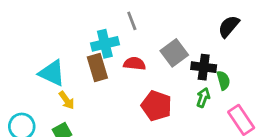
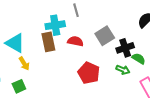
black cross: (204, 67) -> (125, 48), turned -30
green semicircle: (223, 80) -> (139, 59), turned -48
green arrow: (203, 98) -> (123, 70), turned 88

